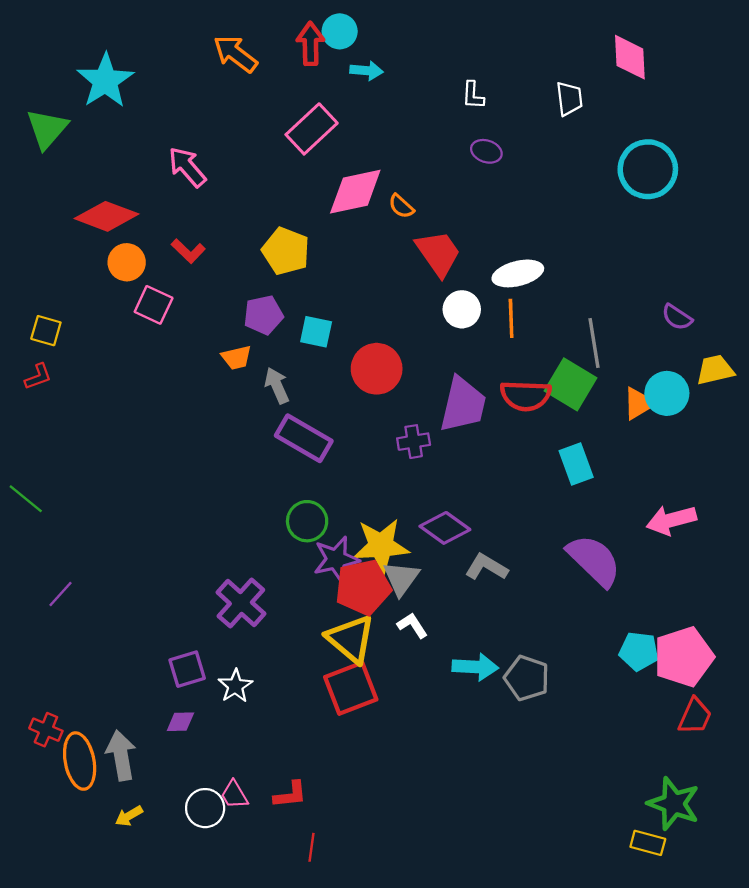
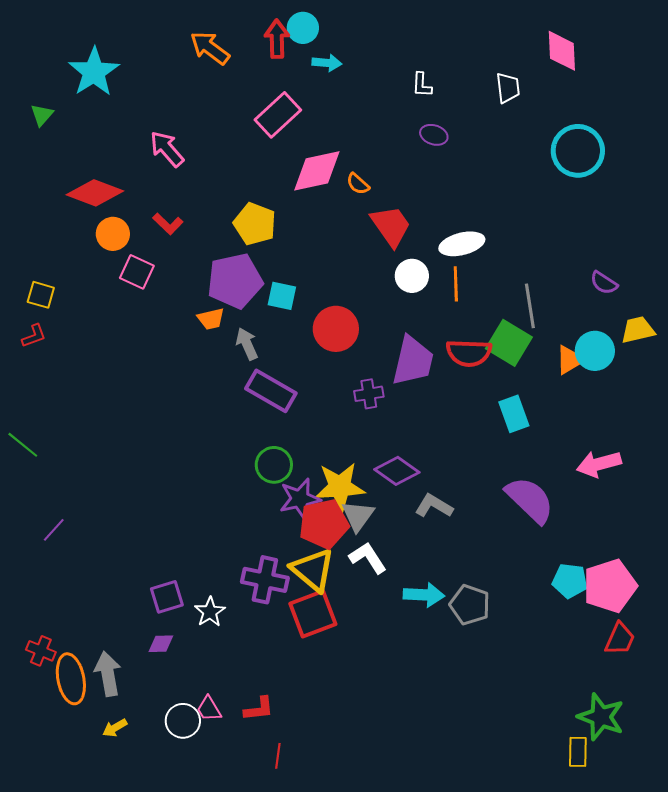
green triangle: (47, 129) -> (42, 115), size x0.6
purple pentagon: (263, 315) -> (235, 281), size x1.6
purple cross: (241, 603) -> (265, 580), moved, turned -30
white L-shape: (412, 625) -> (368, 558), size x1.4
yellow rectangle: (648, 843) -> (578, 752), turned 76

